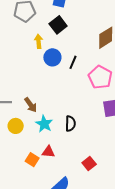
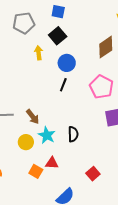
blue circle: (52, 57) -> (67, 63), moved
black line: (73, 62) -> (63, 85), moved
yellow circle: (16, 126) -> (26, 142), moved

